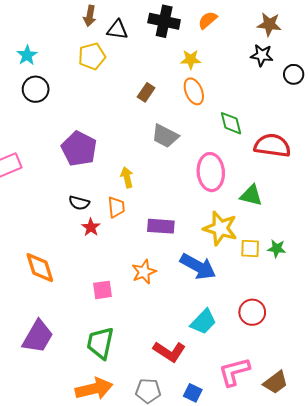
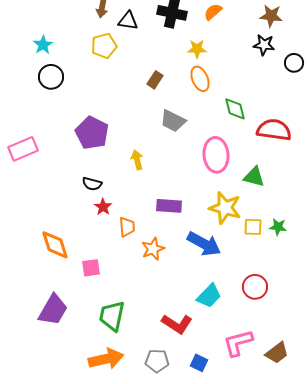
orange trapezoid: (116, 207) -> (127, 227), moved
pink square: (102, 290) -> (91, 268), moved

